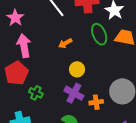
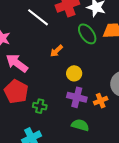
pink arrow: (24, 46) -> (17, 63), turned -30

